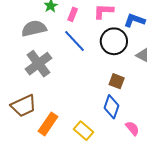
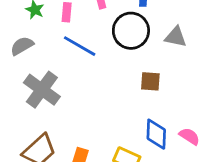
gray semicircle: (34, 28) -> (22, 46), size x0.7
blue diamond: (112, 107) -> (156, 134), moved

